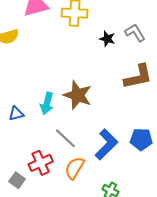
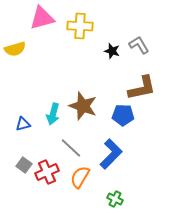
blue pentagon: (141, 139) -> (123, 115), moved
gray square: (17, 180) -> (24, 165), moved

